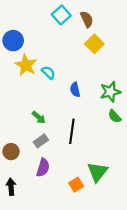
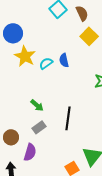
cyan semicircle: (48, 73) -> (46, 63), turned -80
blue semicircle: (75, 90) -> (64, 60), moved
purple semicircle: (43, 168) -> (30, 152), moved

